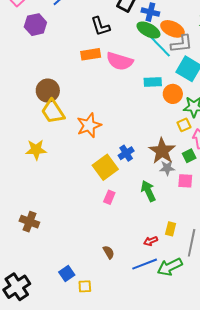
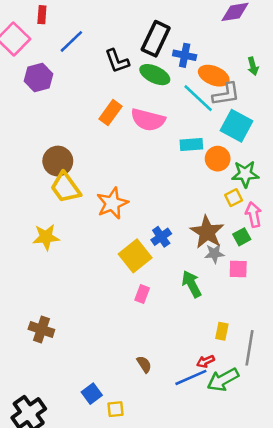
black L-shape: (100, 26) -> (117, 61), moved
green ellipse: (148, 30) -> (155, 75), moved
orange rectangle: (91, 54) -> (111, 113), turned -42
red arrow: (151, 241) -> (205, 361), moved

